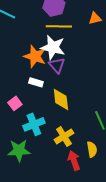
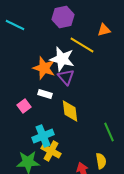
yellow line: (59, 26) -> (82, 45), moved, turned 30
pink square: (15, 103) -> (24, 106), moved
yellow cross: (64, 136) -> (51, 151), moved, turned -30

